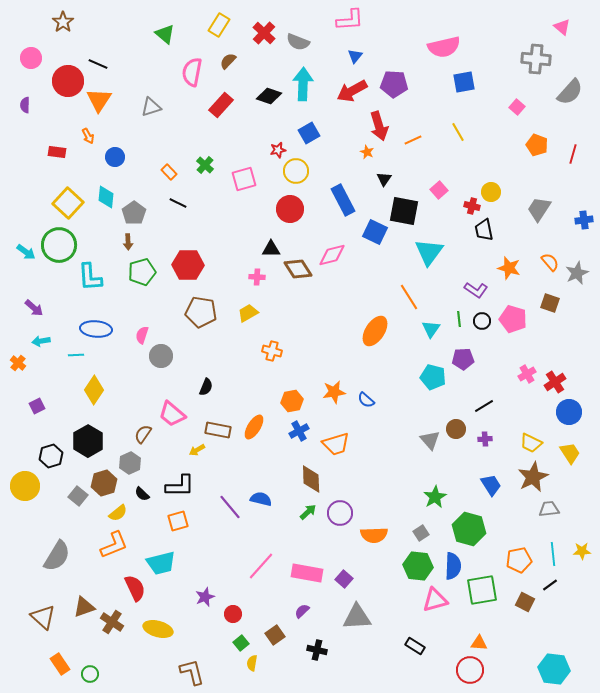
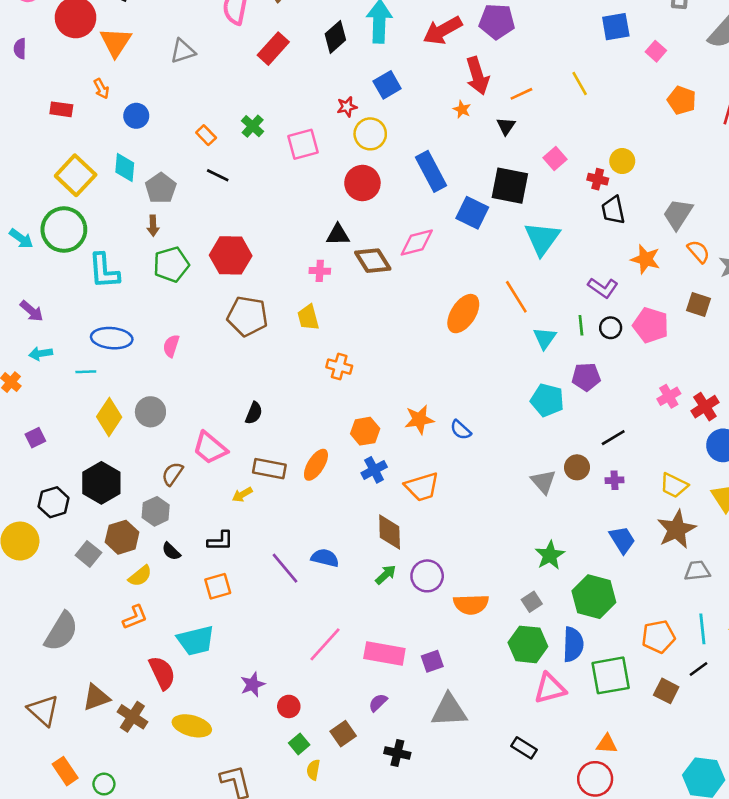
blue square: (464, 82) -> (616, 27), moved
black diamond: (269, 96) -> (335, 37), turned -60
black triangle: (384, 179) -> (506, 126), moved
gray trapezoid: (539, 209) -> (678, 214), moved
yellow trapezoid: (248, 313) -> (308, 317), turned -75
orange ellipse: (375, 331) -> (463, 314), moved
gray circle: (161, 356) -> (150, 412), moved
black L-shape: (180, 486) -> (220, 541), size x0.7
orange L-shape: (114, 545) -> (135, 617), size x0.7
purple square: (344, 579) -> (432, 661), turned 30

